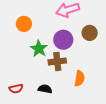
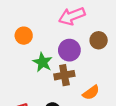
orange semicircle: (80, 78) -> (91, 93), turned 49

